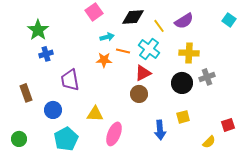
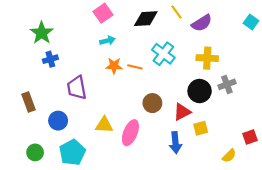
yellow line: (159, 26) -> (177, 12), moved
cyan arrow: (107, 37) -> (107, 41), moved
orange line: (123, 51) -> (135, 67), moved
red triangle: (143, 73) -> (182, 112), moved
pink ellipse: (114, 134) -> (130, 133), moved
green circle: (19, 139) -> (35, 152), moved

